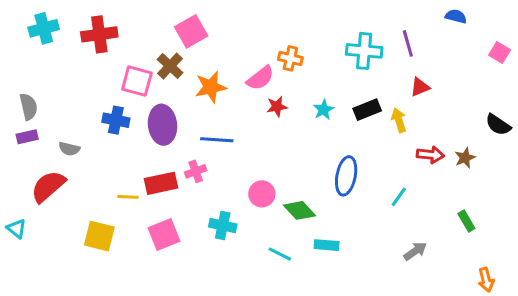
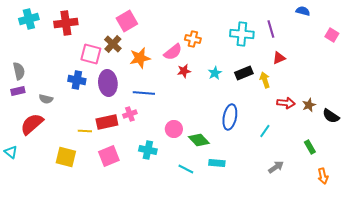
black semicircle: (498, 125) -> (331, 116), moved
orange arrow: (486, 280) -> (323, 176), moved

